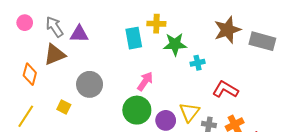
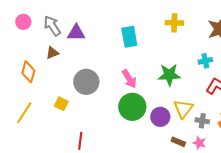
yellow cross: (156, 24) -> (174, 23), moved
green star: (175, 44) -> (169, 75), moved
brown triangle: (55, 55) -> (52, 53), size x0.6
cyan cross: (198, 63) -> (205, 61), moved
pink arrow: (145, 81) -> (129, 79), moved, turned 114

